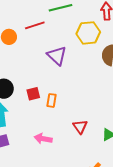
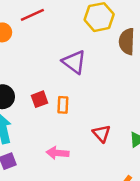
purple triangle: (57, 56) -> (74, 62), moved

